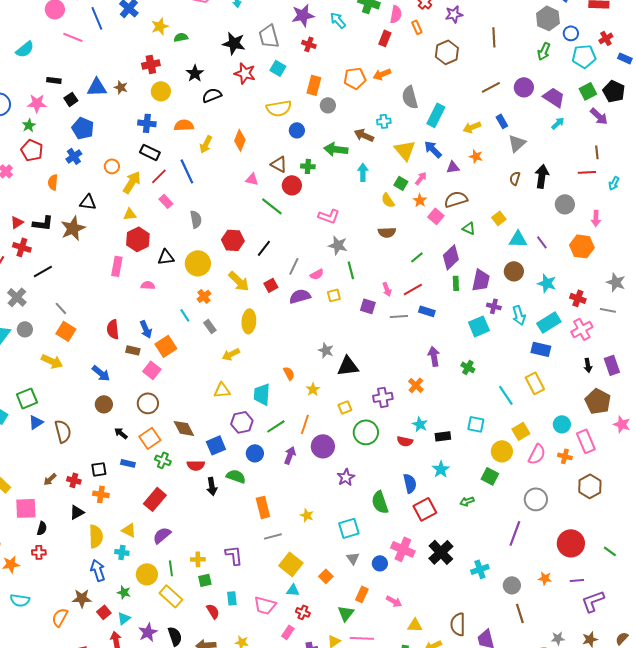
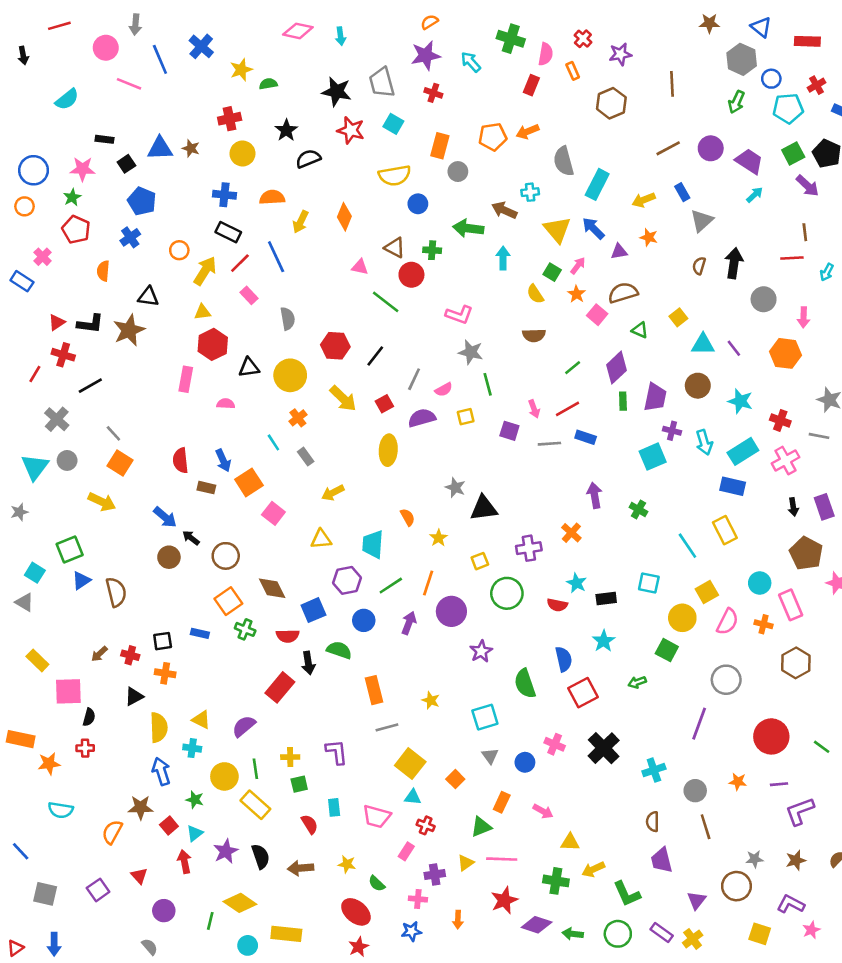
yellow ellipse: (249, 321) -> (388, 450), moved
pink square: (152, 370) -> (273, 513), moved
black arrow: (121, 433) -> (191, 538), moved
red rectangle: (155, 499) -> (280, 687), moved
pink cross: (403, 549) -> (555, 744), size x0.7
green triangle: (346, 613) -> (481, 827), turned 30
brown semicircle: (458, 624) -> (653, 822), moved, size x0.7

